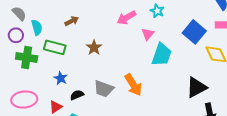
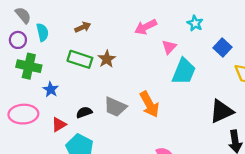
cyan star: (157, 11) -> (195, 23), moved
blue square: (194, 32) -> (223, 48), size x0.7
green rectangle: (55, 47) -> (80, 59), moved
blue star: (61, 78) -> (51, 89), moved

